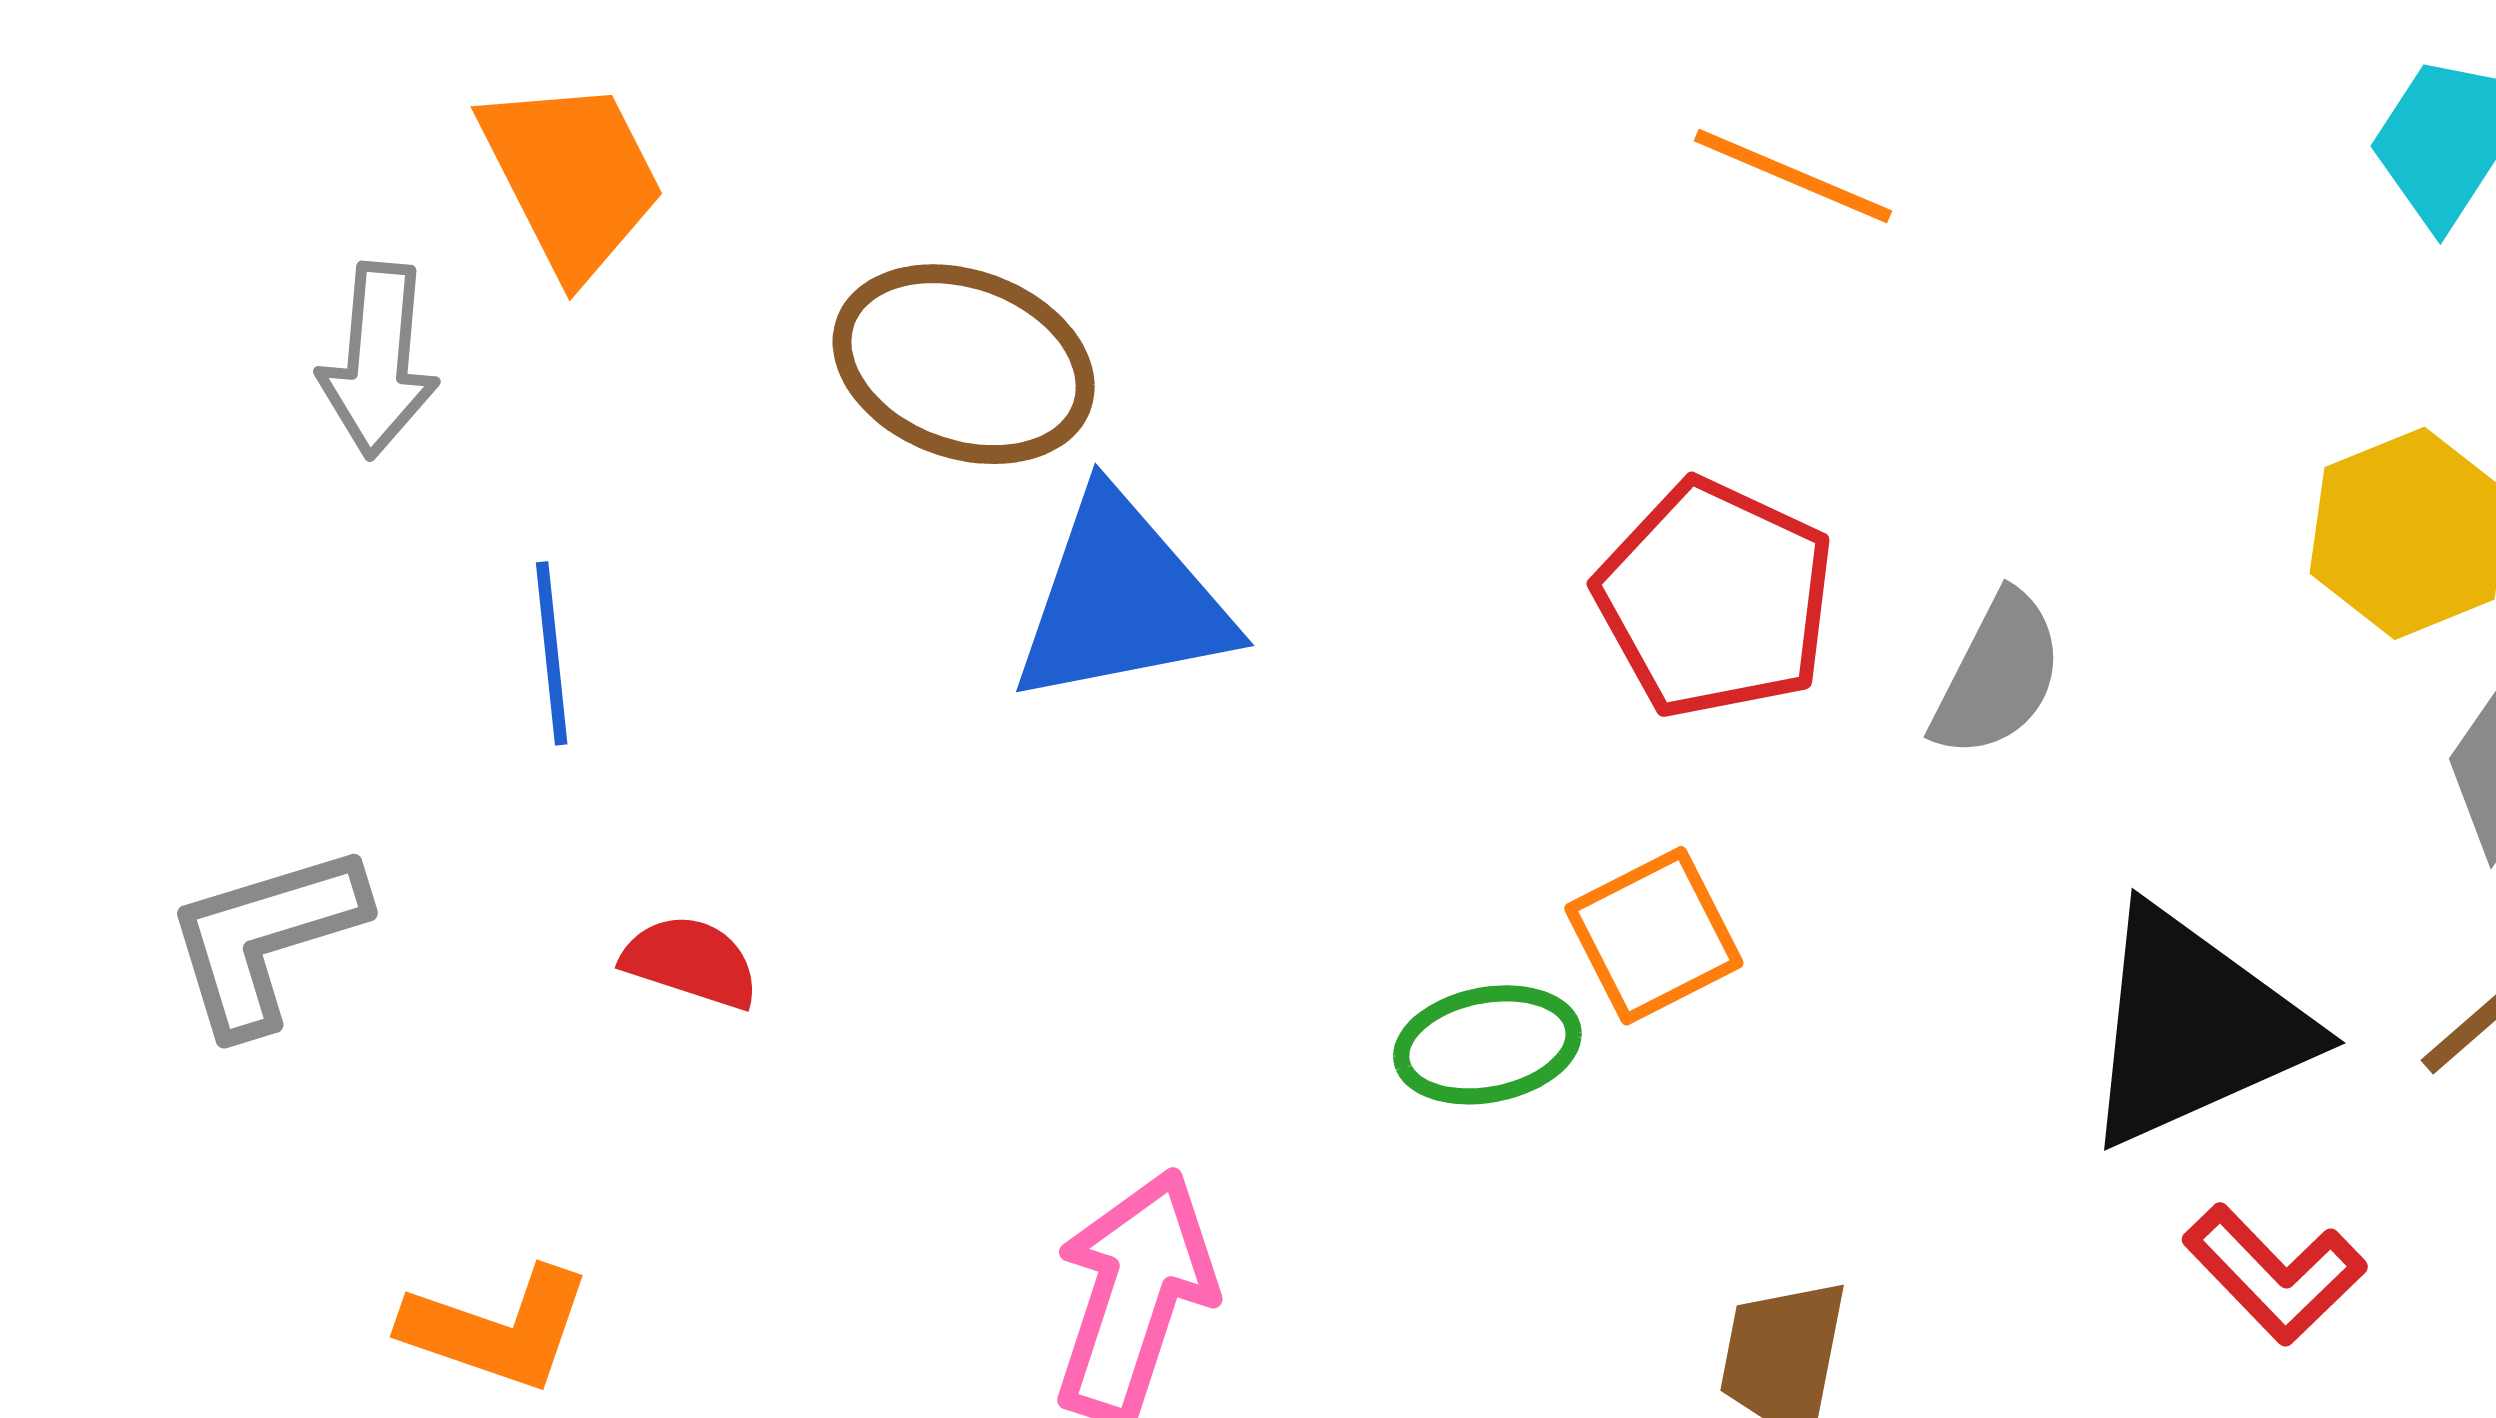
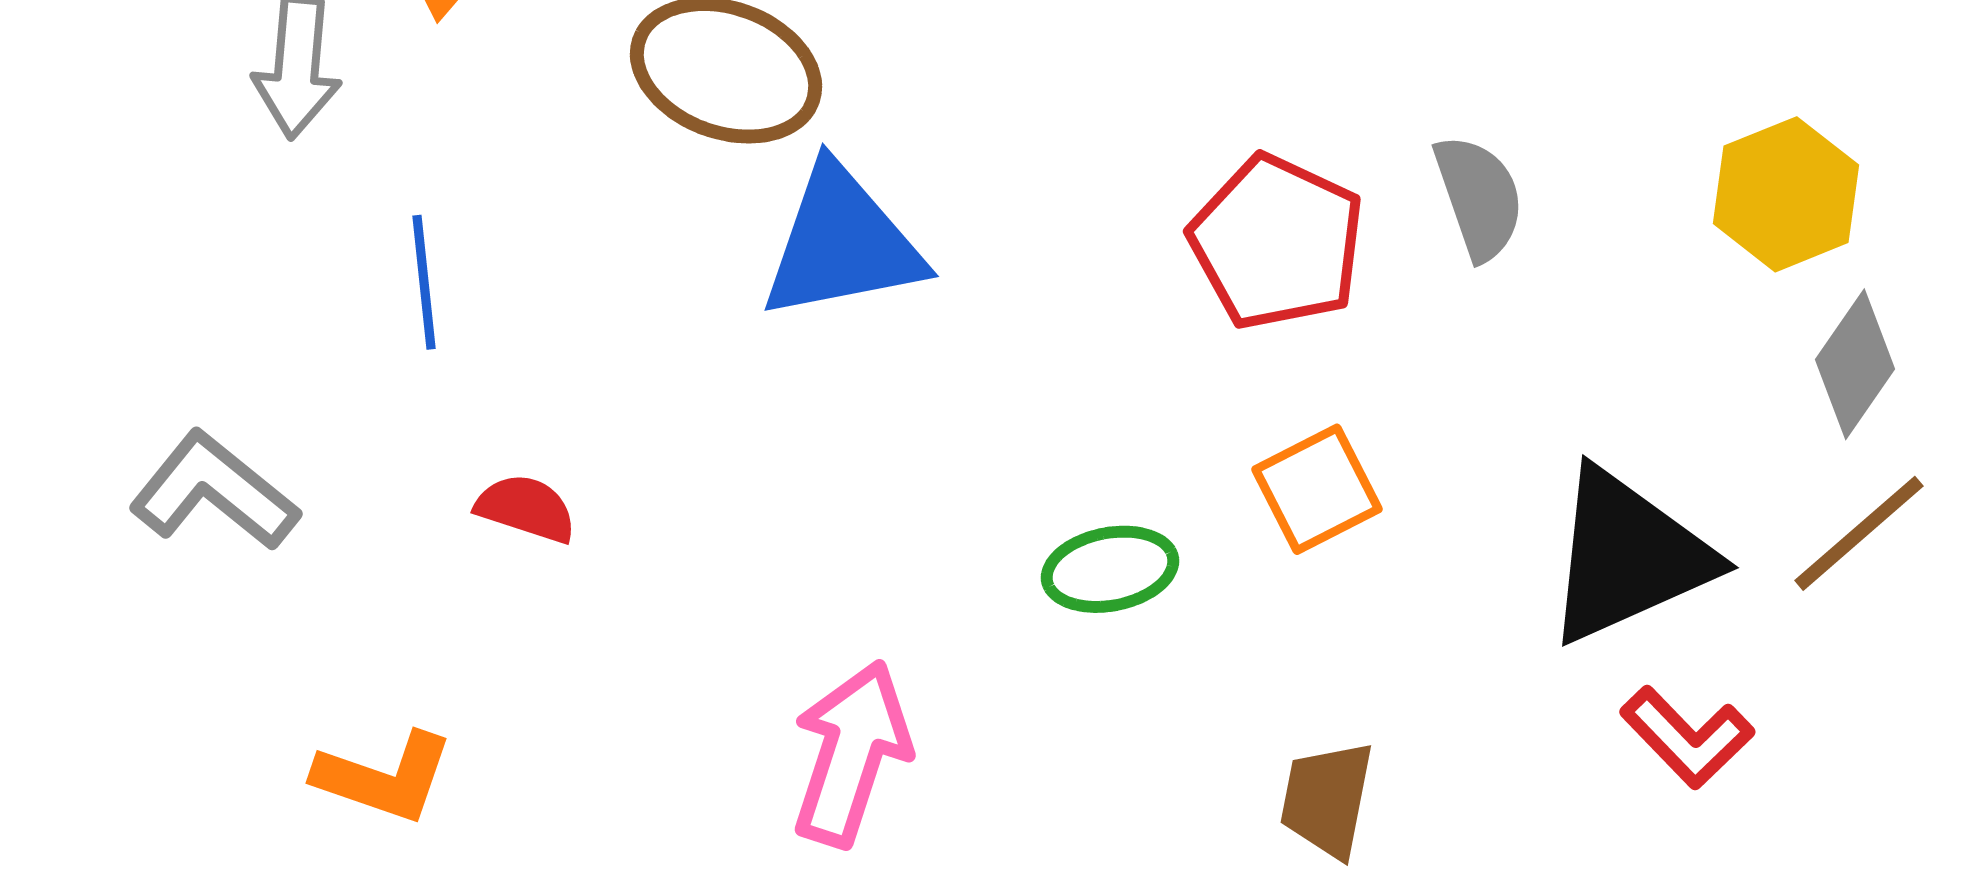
gray semicircle: (1998, 675) -> (1479, 197), moved, turned -46
orange square: (1654, 936) -> (1317, 489), moved
gray L-shape: (265, 938) -> (214, 491), turned 56

